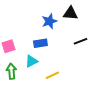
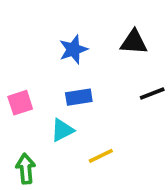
blue star: (49, 21) -> (73, 50), moved
green arrow: (11, 71) -> (26, 169), moved

